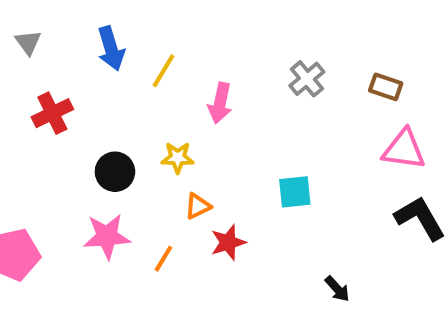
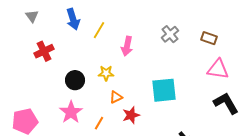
cyan square: (295, 192) -> (164, 90), size x1.5
pink star: (107, 236) -> (71, 112), turned -30

